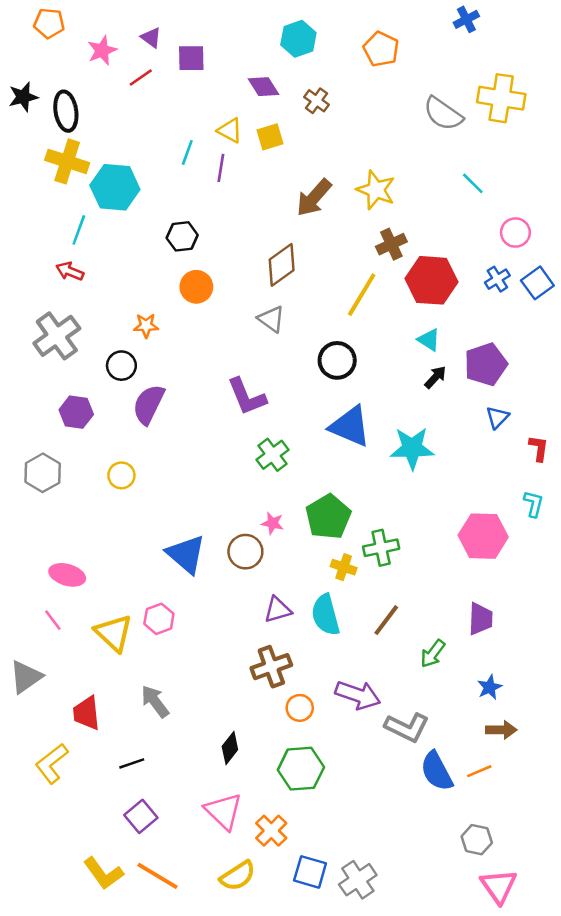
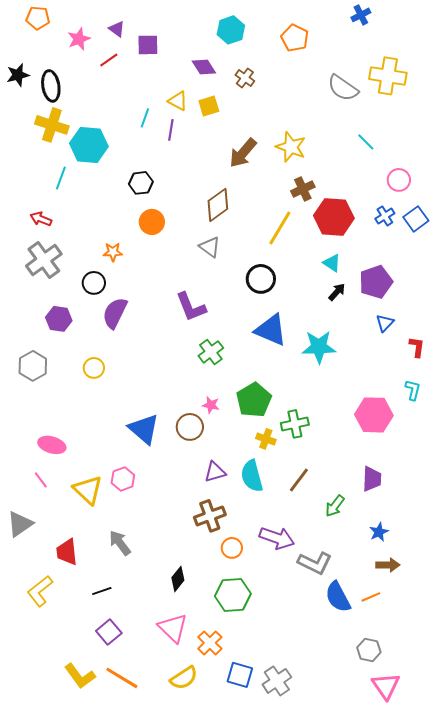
red arrow: (70, 271) -> (41, 219), moved

